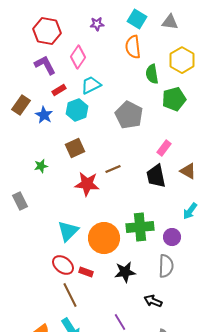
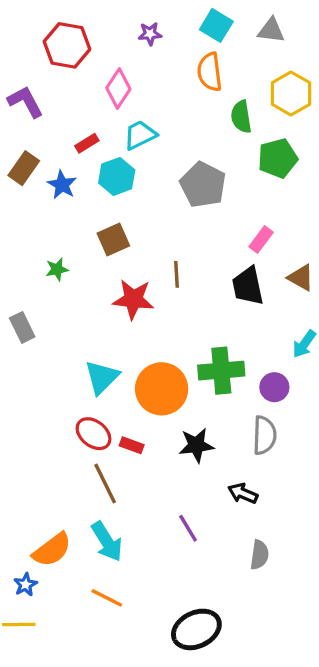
purple L-shape: (45, 65) -> (25, 102), moved
brown line: (113, 169) -> (176, 274), turned -70

